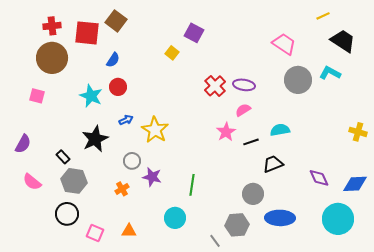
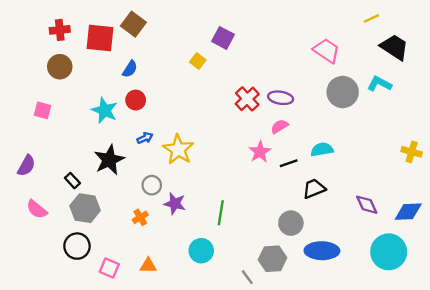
brown circle: (52, 58) -> (60, 67), size x0.7

